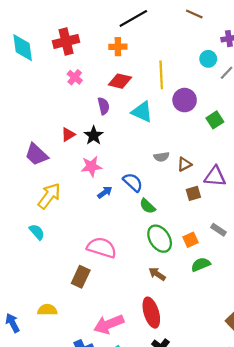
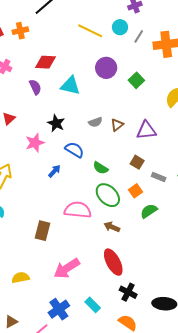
orange cross: (118, 47) -> (20, 31), moved
yellow line: (161, 75) -> (90, 31), moved, turned -50
black star: (94, 135) -> (56, 123), moved
blue arrow: (105, 192) -> (54, 171), moved
brown square: (193, 193) -> (137, 162), moved, turned -32
green semicircle: (147, 206) -> (101, 168), moved
pink semicircle: (102, 248) -> (78, 210), moved
brown rectangle: (81, 277) -> (43, 231), moved
pink arrow: (109, 324) -> (67, 268), moved

